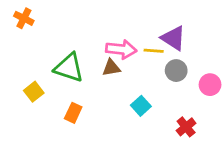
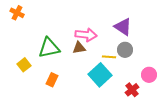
yellow line: (154, 51) -> (109, 57), moved
green triangle: (69, 68) -> (49, 48), turned -30
pink circle: (210, 85) -> (149, 75), moved
cyan square: (141, 106) -> (100, 75), size x1.6

